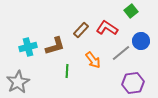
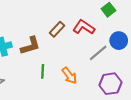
orange arrow: (93, 60) -> (69, 75), moved

